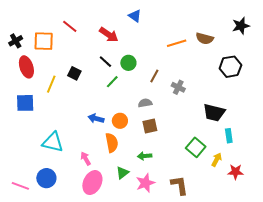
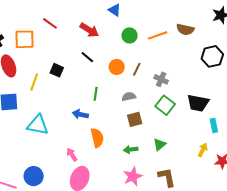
green circle: (128, 63) -> (130, 35), moved
green line: (112, 82) -> (96, 94), moved, turned -32
orange circle: (120, 121) -> (117, 67), moved
cyan triangle: (53, 142) -> (38, 125), moved
green square: (196, 147) -> (165, 105), moved
green triangle: (122, 173) -> (160, 144), moved

